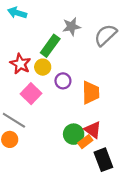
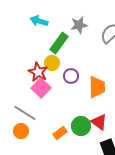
cyan arrow: (17, 13) -> (39, 21), moved
red star: (20, 64) -> (38, 72), moved
orange rectangle: (85, 142) -> (60, 133), moved

